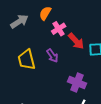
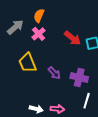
pink cross: (59, 29) -> (39, 34), moved
purple arrow: (52, 56) -> (54, 73), moved

